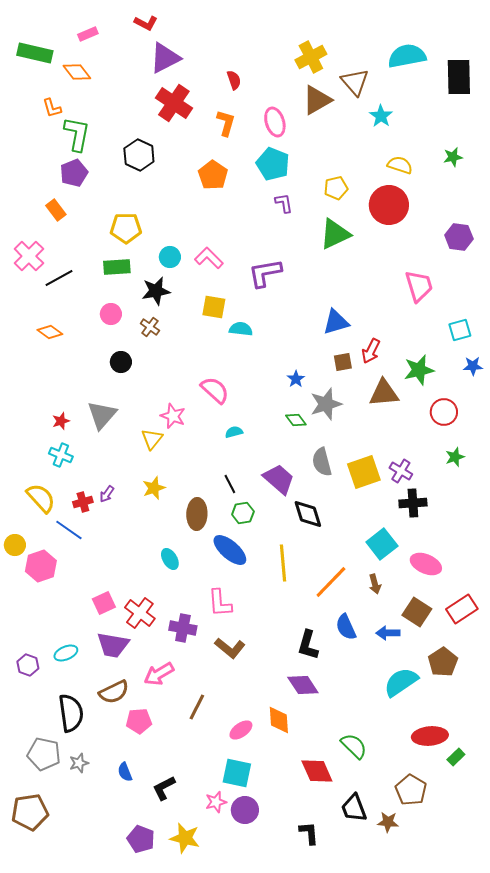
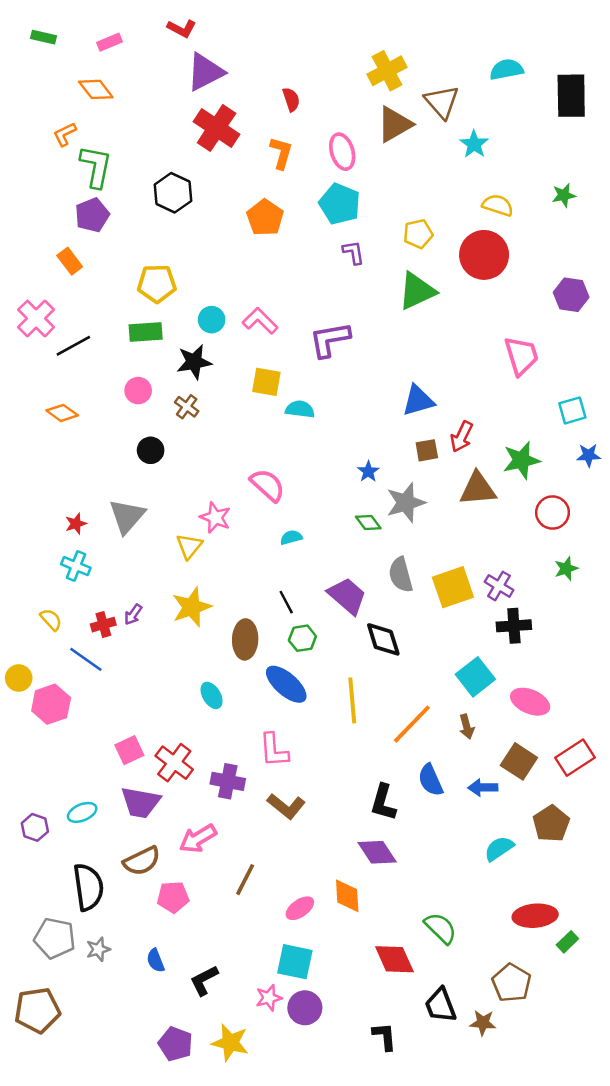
green rectangle: (35, 53) -> (44, 37), moved, size x0.6
cyan semicircle: (407, 56) -> (506, 70), size x0.7
orange L-shape: (52, 108) -> (65, 134), turned 80
yellow star: (154, 488) -> (192, 607), size x1.4
yellow semicircle: (41, 498) -> (51, 620), size x0.6
cyan semicircle: (401, 682) -> (499, 849), size x0.7

